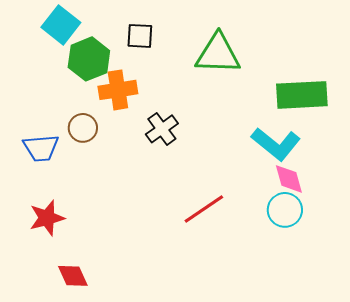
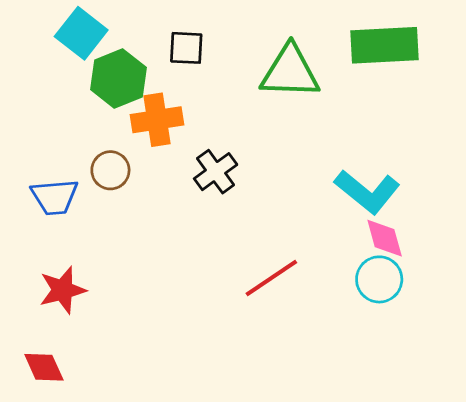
green rectangle: (302, 95) -> (385, 45), moved
red diamond: (73, 276) -> (44, 367), moved

